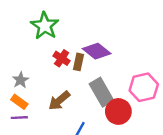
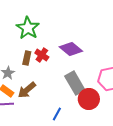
brown rectangle: (79, 62) -> (27, 58), moved
brown arrow: (59, 101) -> (27, 90), moved

